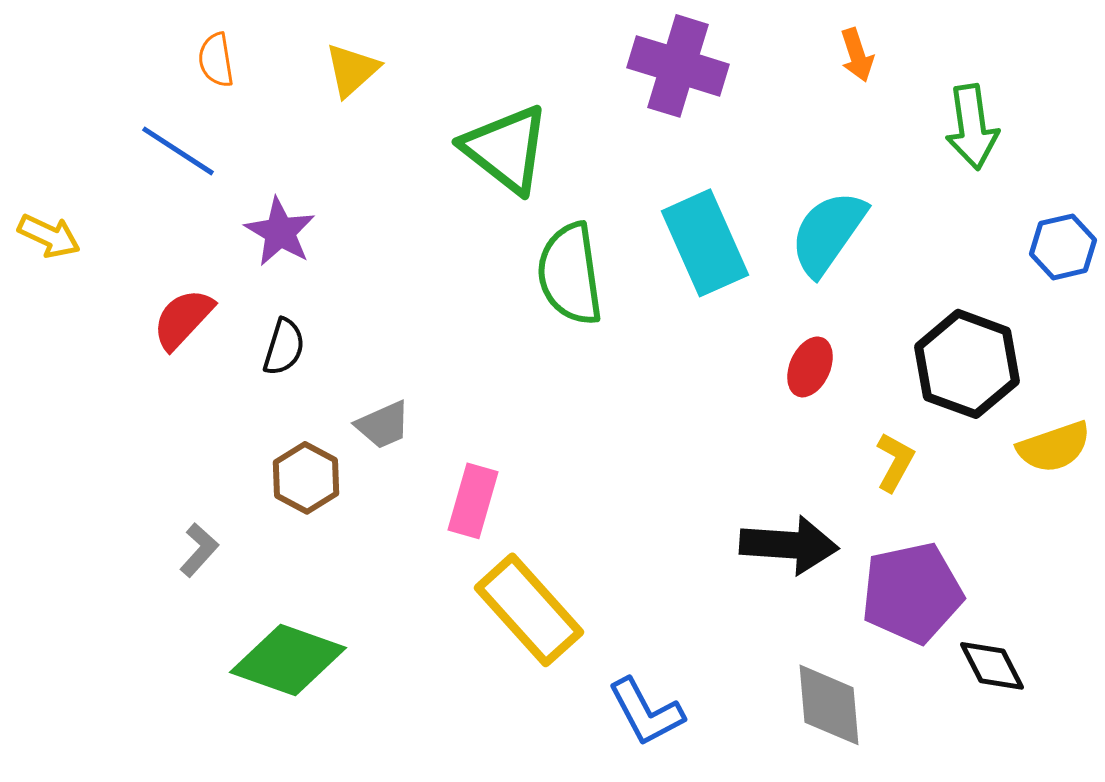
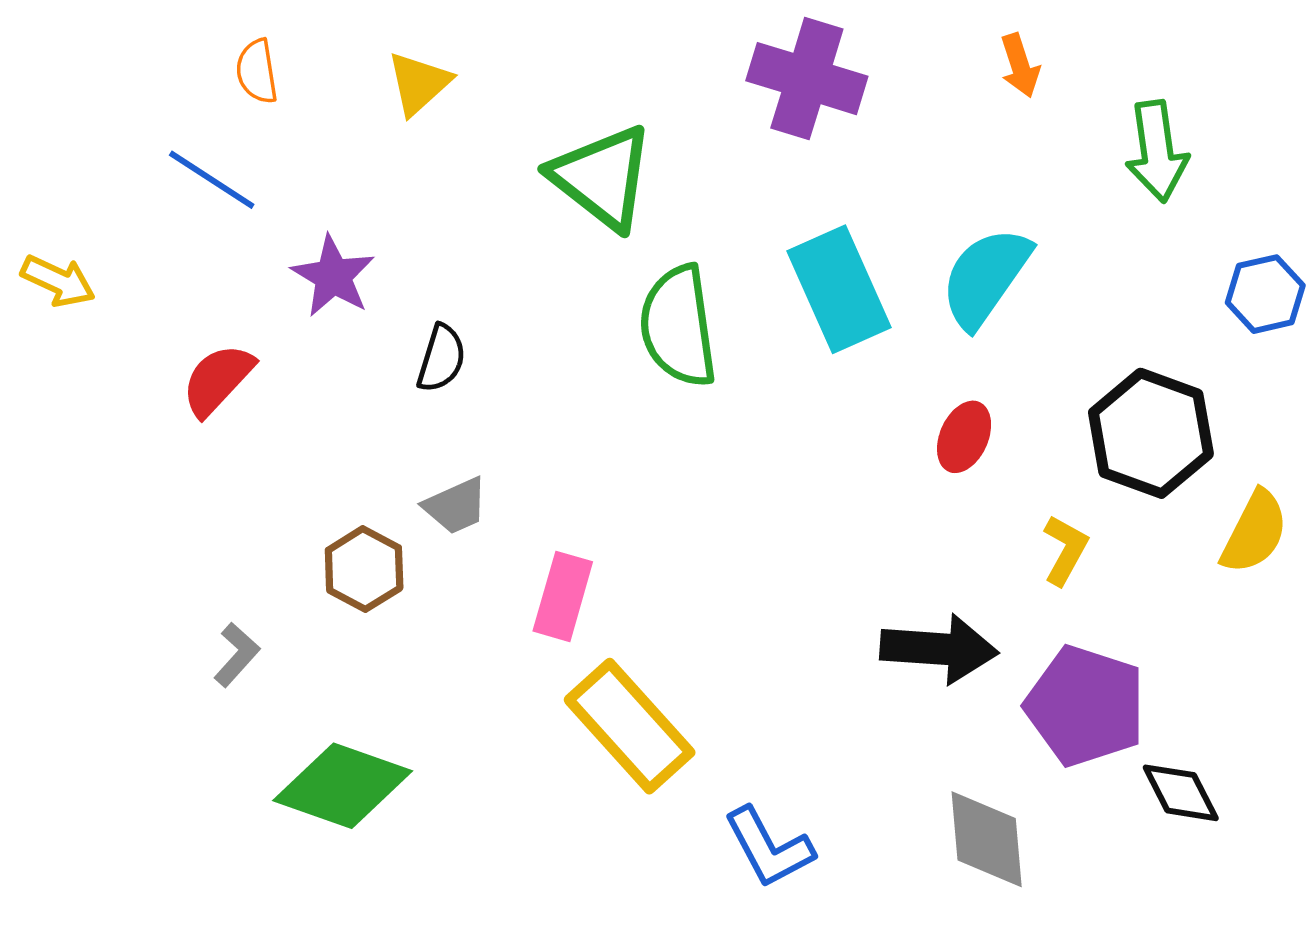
black semicircle: (284, 347) -> (441, 358), moved
yellow semicircle: (1054, 447) -> (1254, 532), turned -44
purple pentagon: (912, 593) -> (1085, 706), turned 30

